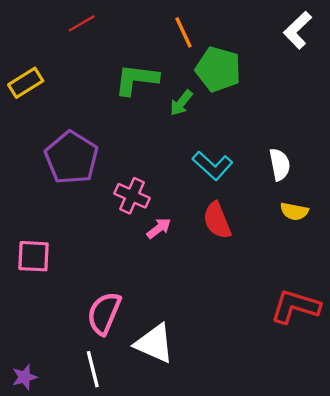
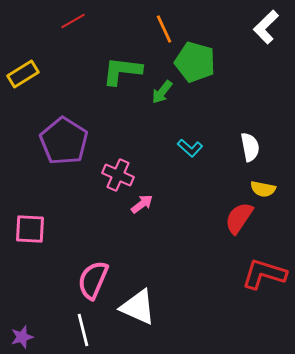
cyan L-shape: (213, 166) -> (190, 148), size x0.7
red semicircle: (217, 220) -> (239, 218), moved, turned 56

